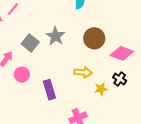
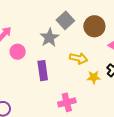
gray star: (55, 36) -> (49, 38), moved
gray square: (30, 43) -> (65, 20), moved

